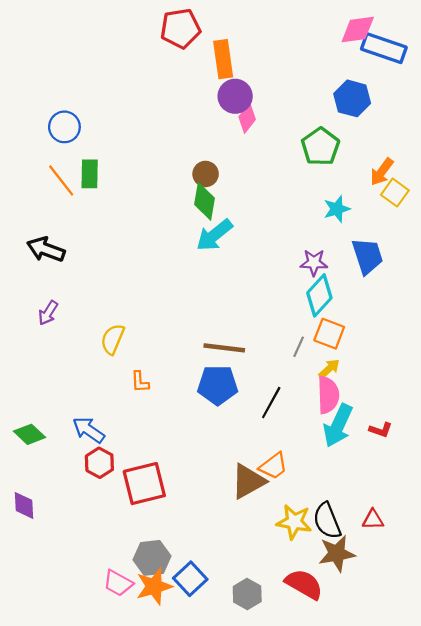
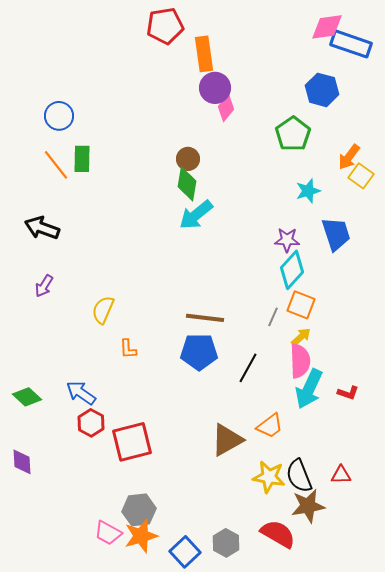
orange trapezoid: (273, 466) -> (270, 426), moved
blue square: (190, 579) -> (185, 552), moved

